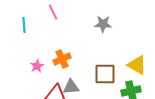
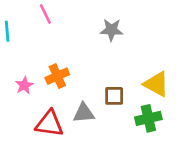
brown square: (105, 74) -> (114, 96), size x0.7
gray triangle: (71, 87) -> (84, 113), moved

